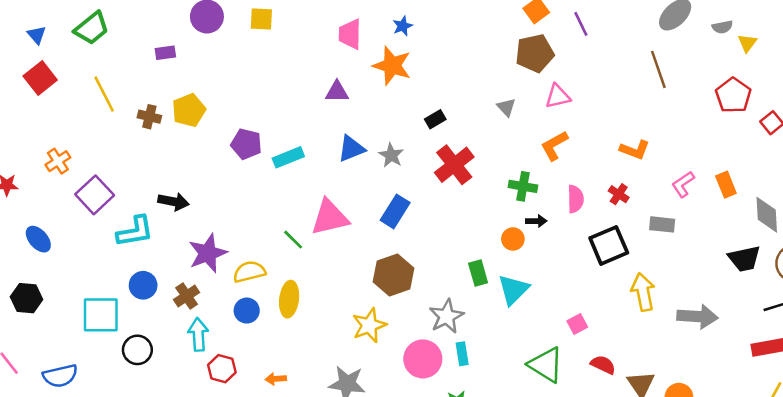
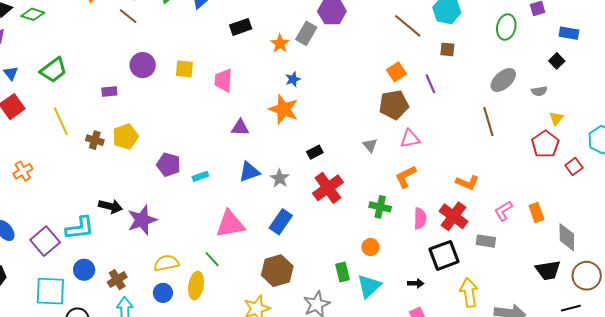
pink trapezoid: (350, 34) -> (223, 80), moved
yellow triangle: (747, 43) -> (556, 118), moved
cyan rectangle: (288, 157) -> (200, 176), size x0.7
red cross: (619, 194) -> (454, 216), size x1.8
purple square: (95, 195) -> (45, 241), moved
black arrow: (536, 221) -> (416, 283), moved
green line: (293, 240) -> (212, 259), moved
purple star: (208, 253) -> (142, 220), moved

